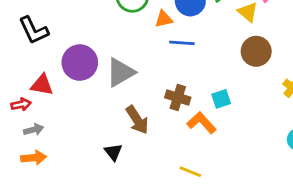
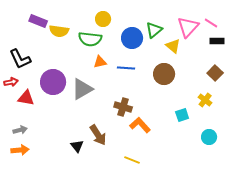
orange triangle: (164, 19) -> (100, 62), moved
brown circle: (256, 51) -> (164, 74), moved
cyan square: (221, 99) -> (182, 115), moved
red arrow: (21, 104) -> (11, 82), moved
brown arrow: (137, 120) -> (98, 135), moved

